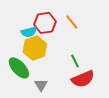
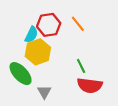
cyan semicircle: (29, 32) -> (31, 35), turned -49
red semicircle: (83, 79) -> (90, 85), turned 30

